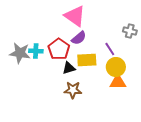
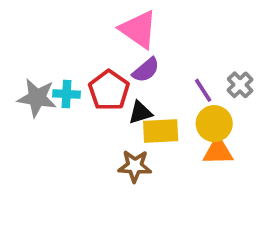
gray cross: (130, 31) -> (240, 85), moved, turned 32
yellow rectangle: (87, 60) -> (161, 131), moved
black triangle: (69, 68) -> (140, 112), moved

